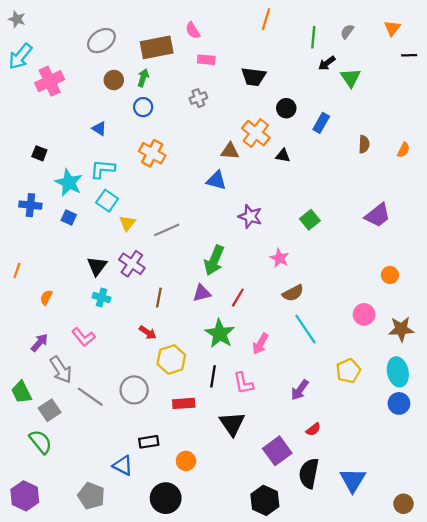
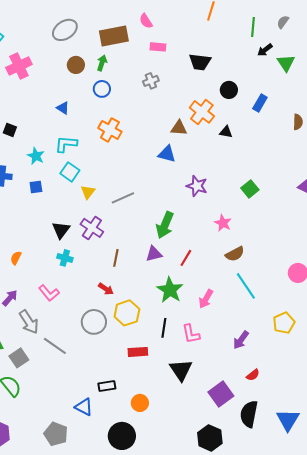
cyan star: (69, 183) -> (36, 156), size x0.7
blue square: (69, 218) -> (36, 187), turned -32
gray circle: (134, 390) -> (94, 322), moved

